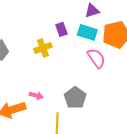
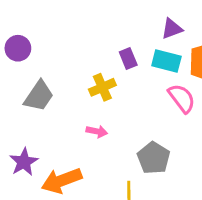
pink arrow: (36, 96) -> (97, 131), moved

